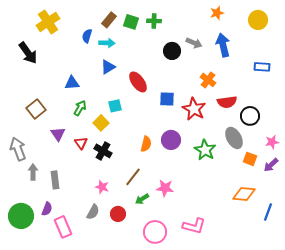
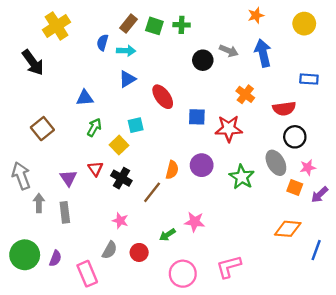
red semicircle: (227, 102) -> (284, 109), moved
red star: (194, 109) -> (229, 129), turned -30
purple triangle: (58, 134) -> (68, 178), moved
pink star: (272, 142) -> (308, 168), moved
brown line: (133, 177) -> (152, 192), moved
purple semicircle: (47, 209) -> (55, 258), moved
pink L-shape: (194, 226) -> (229, 267), turned 150
pink rectangle: (63, 227) -> (87, 274), moved

